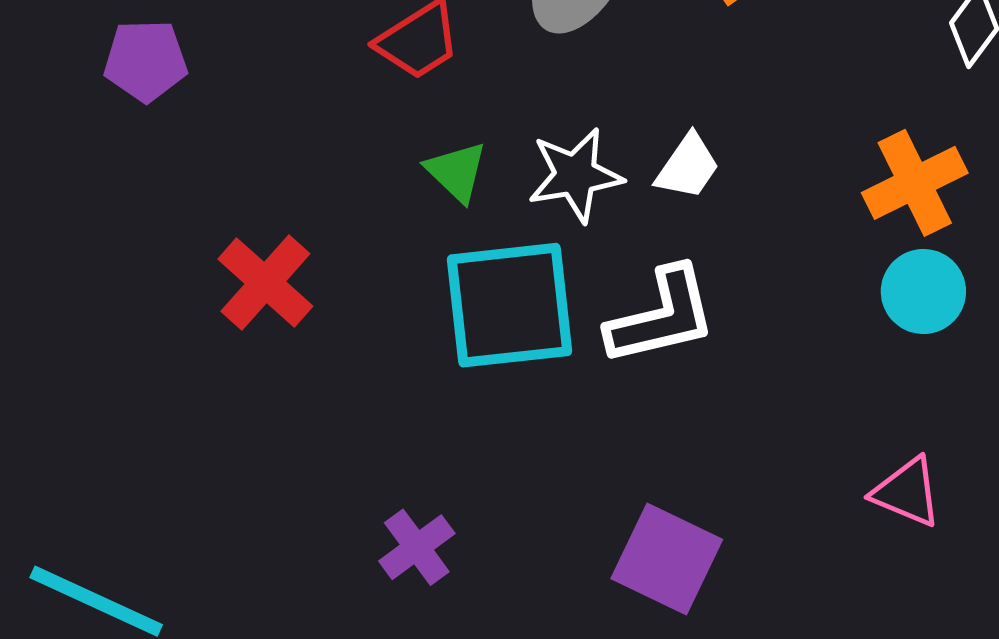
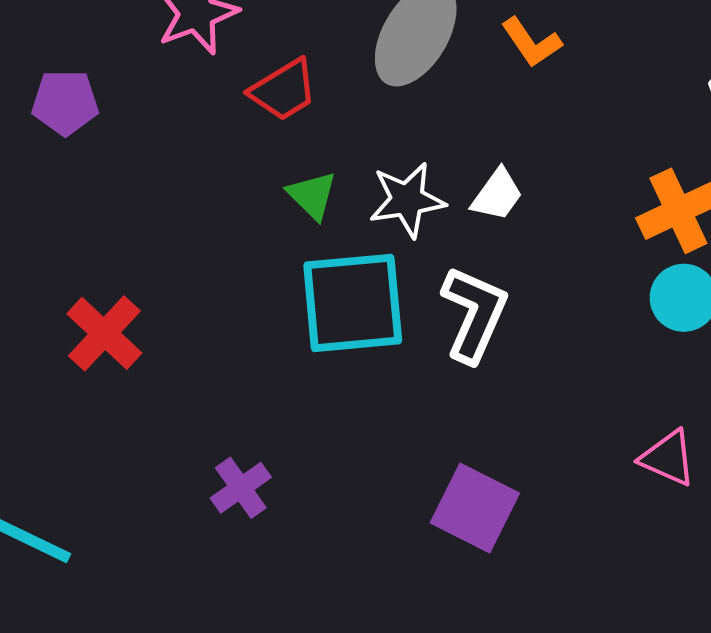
red cross: (265, 283) -> (104, 333), moved
white L-shape: (662, 316) -> (474, 314), turned -54
purple cross: (417, 547) -> (241, 488), moved

